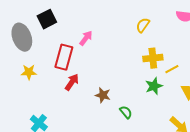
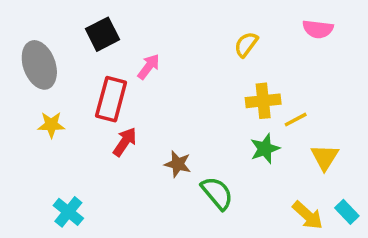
black square: (47, 19) -> (103, 34), moved
green semicircle: (126, 112) -> (217, 193), size x1.5

